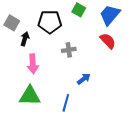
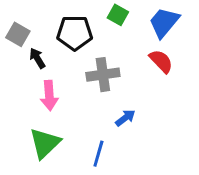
black arrow: (25, 39) -> (37, 58), turned -48
gray cross: (69, 50) -> (103, 75), size x1.5
green triangle: (30, 96) -> (45, 143), turned -45

